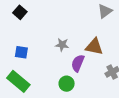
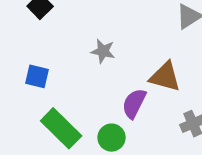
gray star: (62, 45) -> (103, 51), moved
green rectangle: (18, 81) -> (61, 128), moved

